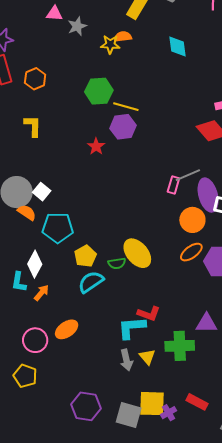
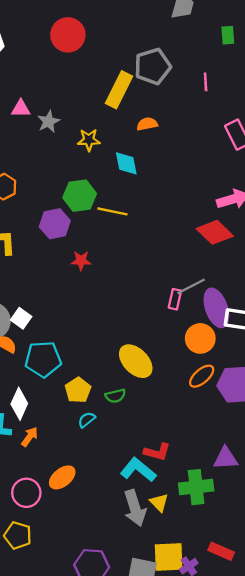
orange semicircle: (123, 37) -> (147, 124), moved
cyan diamond: (177, 47) -> (126, 163), moved
purple hexagon: (123, 127) -> (55, 224), moved
red star: (96, 146) -> (81, 261), turned -30
yellow ellipse: (137, 253) -> (136, 361), moved
cyan semicircle: (91, 282) -> (87, 420), size x0.6
cyan L-shape: (132, 328) -> (138, 470), turned 48
gray arrow: (126, 360) -> (135, 508), size x1.4

